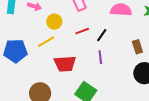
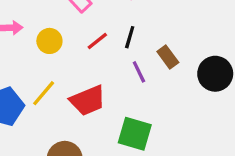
yellow line: (46, 42) -> (44, 93), moved
brown rectangle: (137, 47) -> (168, 57), moved

